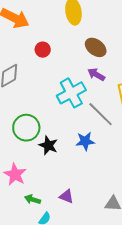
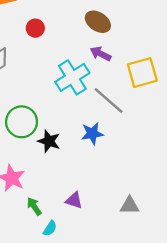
green arrow: (33, 199) -> (34, 206), turned 42

